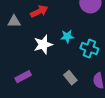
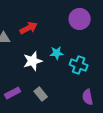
gray rectangle: (70, 78) -> (41, 94), moved

